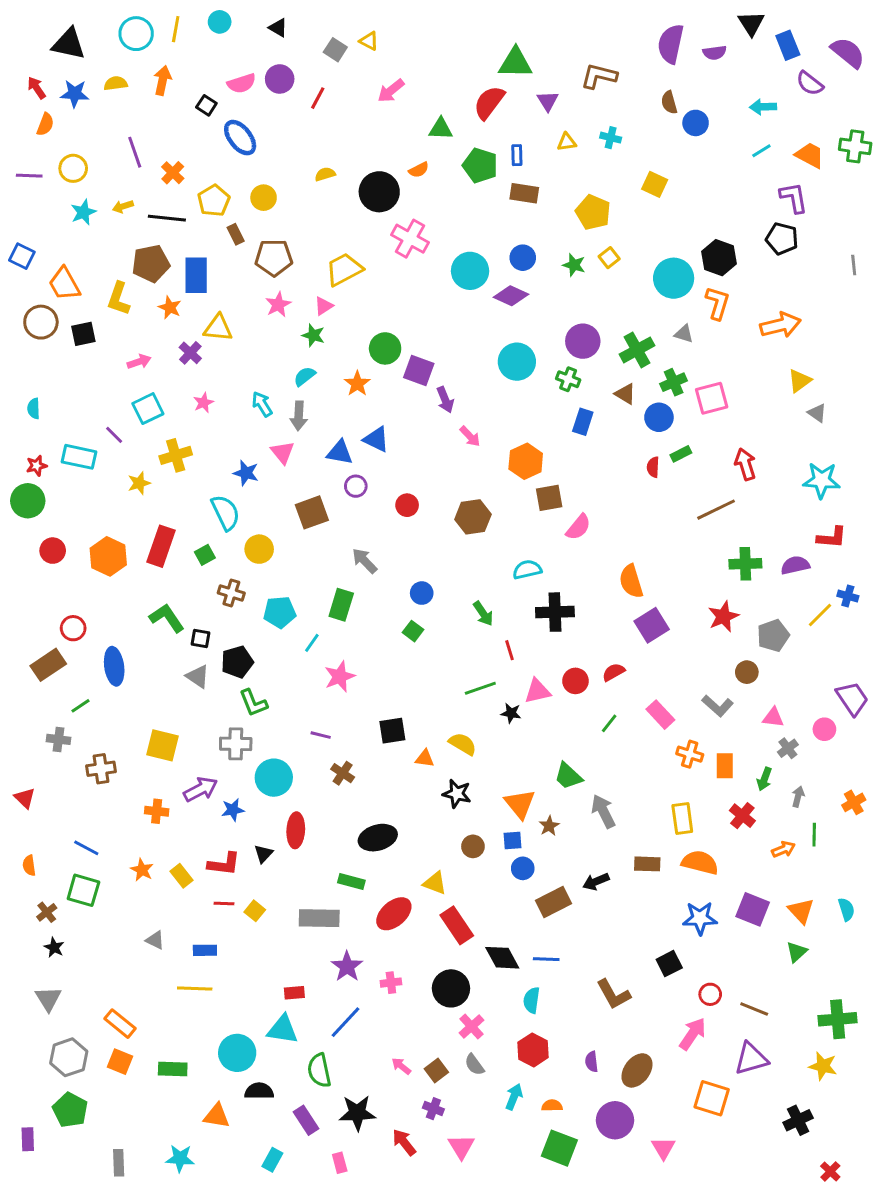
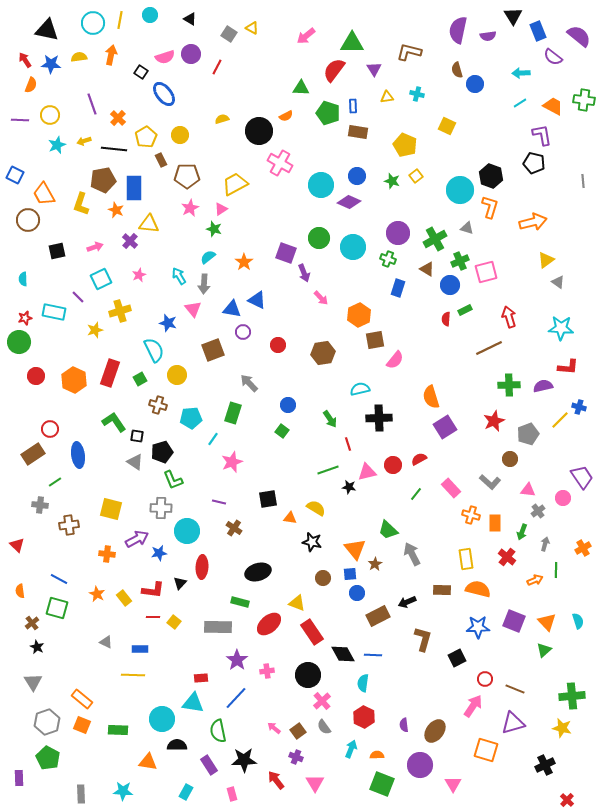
pink arrow: (391, 91) -> (306, 36), moved
black square: (83, 334) -> (57, 251), moved
green circle: (385, 348) -> (319, 238), moved
brown L-shape: (614, 994) -> (423, 639), moved, turned -135

